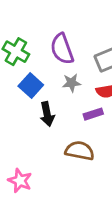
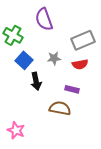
purple semicircle: (62, 49) -> (44, 19), moved
purple rectangle: (93, 114) -> (72, 89), moved, turned 32

